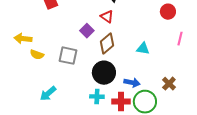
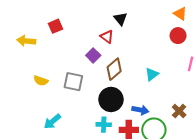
red triangle: (107, 17) -> (107, 37), moved
yellow arrow: (23, 39) -> (26, 41), moved
cyan triangle: (143, 49) -> (152, 74), turned -48

